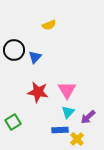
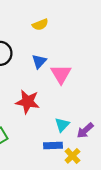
blue triangle: (35, 57) -> (39, 61), moved
pink triangle: (67, 90) -> (61, 74), moved

